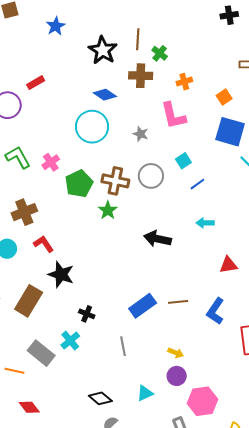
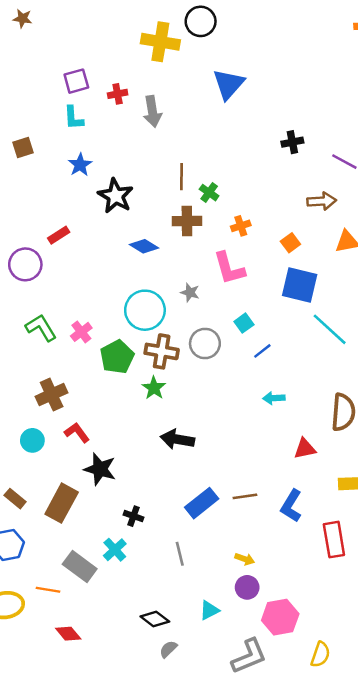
black star: (103, 50) -> (116, 196), moved
cyan circle: (92, 127) -> (145, 310), moved
black arrow: (157, 239) -> (177, 439), moved

